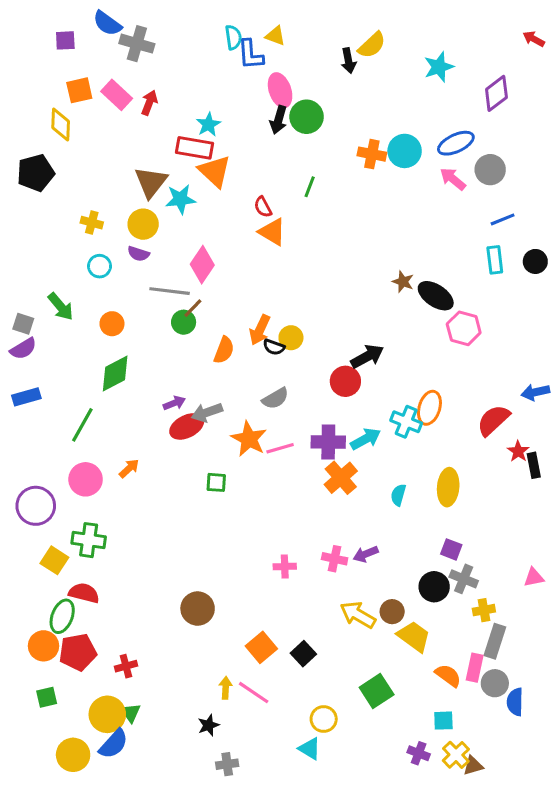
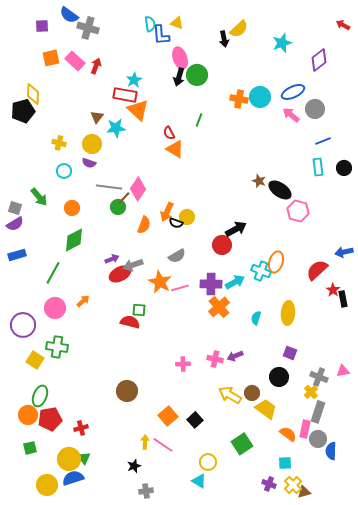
yellow diamond: (61, 125) -> (33, 94), moved
brown triangle: (151, 182) -> (97, 117), size x0.6
pink diamond: (202, 265) -> (138, 189), moved
gray cross: (464, 579) -> (319, 377), moved
red semicircle: (84, 593) -> (130, 322), moved
yellow cross: (484, 610) -> (311, 392), turned -32
blue semicircle: (114, 744) -> (73, 478), turned -150

